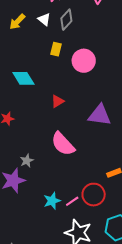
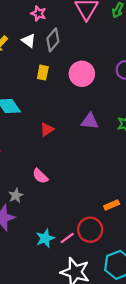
pink circle: (84, 61) -> (82, 74), moved
purple triangle: (100, 115) -> (90, 121), moved, size x0.7
pink semicircle: (63, 144) -> (40, 176), moved, size x0.6

